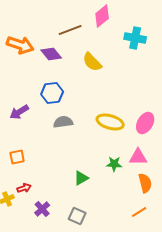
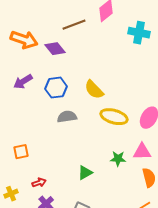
yellow semicircle: (92, 62) -> (94, 90), moved
purple arrow: (19, 112) -> (23, 82), moved
red arrow: (24, 188) -> (39, 183), moved

